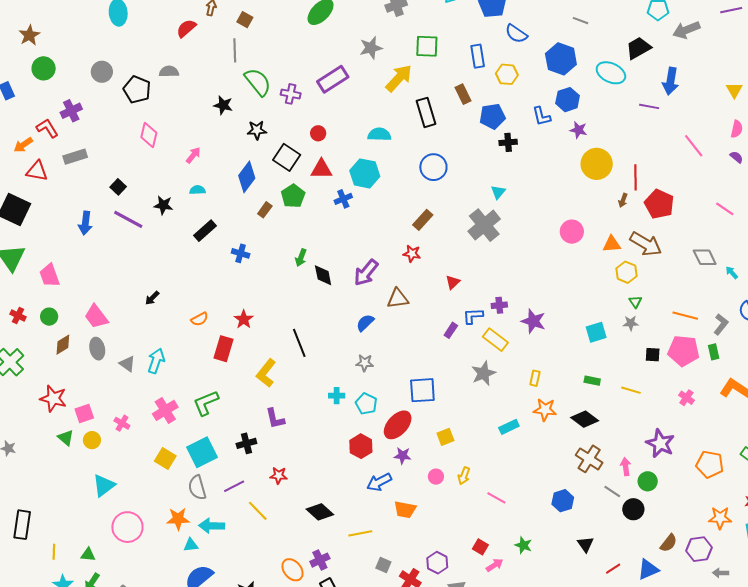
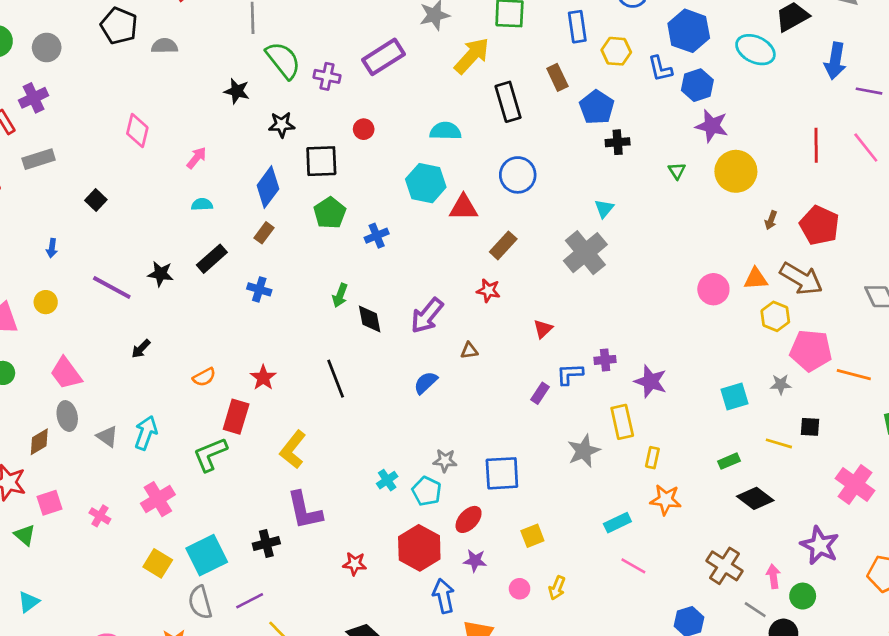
gray circle: (102, 72) -> (47, 48), moved
black pentagon: (137, 90) -> (119, 26), moved
purple line: (649, 106) -> (869, 91), moved
blue pentagon: (492, 116) -> (597, 107), turned -30
blue L-shape: (542, 116) -> (660, 69), moved
purple star: (578, 130) -> (712, 126), size x1.4
black square: (287, 157) -> (321, 161), turned -36
red triangle: (321, 169) -> (463, 208), moved
red line: (636, 177) -> (816, 145), moved
blue cross: (343, 199) -> (377, 236), moved
black star: (163, 205) -> (161, 274), moved
brown rectangle: (265, 210) -> (264, 233), moved
purple line: (128, 219) -> (112, 287), moved
blue arrow: (85, 223) -> (52, 248), size x0.6
pink circle: (572, 232) -> (713, 289), moved
brown triangle: (398, 299) -> (469, 351), size x0.6
green triangle: (635, 302) -> (677, 171), moved
yellow rectangle: (495, 340) -> (622, 422), moved, turned 40
black line: (299, 343) -> (336, 379), moved
brown diamond: (63, 345) -> (39, 442), moved
pink pentagon: (684, 351) -> (811, 350), moved
gray star: (365, 363) -> (445, 461), moved
green rectangle: (592, 381) -> (729, 461), turned -35
yellow line: (631, 390) -> (779, 443), moved
cyan cross: (337, 396) -> (387, 480), turned -35
pink cross: (686, 398) -> (855, 484), size x1.8
green L-shape: (206, 403) -> (210, 454), moved
purple L-shape: (275, 419) -> (305, 510), size x1.4
black diamond: (585, 419) -> (755, 498), moved
red ellipse: (398, 425) -> (469, 519), size x0.7
yellow circle: (92, 440) -> (46, 302), moved
red hexagon: (361, 446) -> (419, 548), size x1.4
red star: (279, 475) -> (355, 564), moved
blue arrow: (379, 482) -> (444, 596), turned 105
cyan triangle: (104, 485) -> (29, 602), moved, size x0.7
pink line: (496, 498) -> (633, 566), moved

